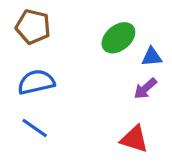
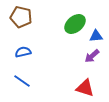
blue semicircle: (36, 82) -> (23, 52), size x0.7

